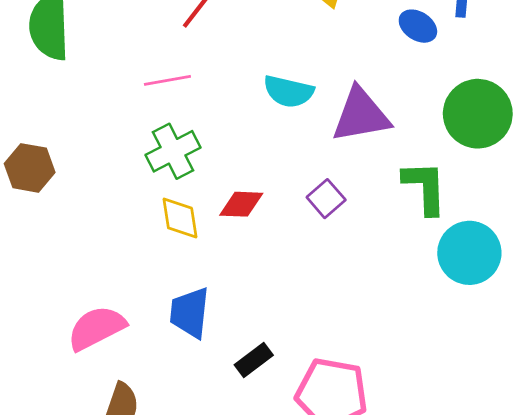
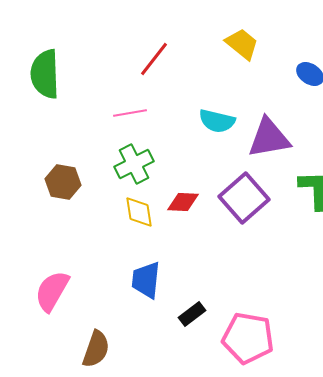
brown hexagon: (30, 168) -> (63, 182), moved
purple square: (326, 199) -> (244, 198), size x1.8
pink semicircle: (96, 328) -> (52, 291), moved, turned -33

